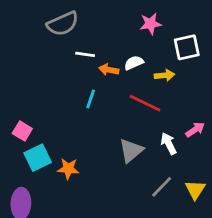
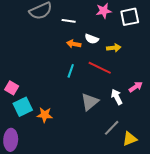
white square: (187, 47) -> (130, 17), moved
white line: (85, 54) -> (69, 21), moved
white semicircle: (134, 63) -> (92, 39), turned -136
cyan line: (91, 99) -> (71, 71), moved
yellow triangle: (195, 190) -> (130, 139), moved, turned 35

